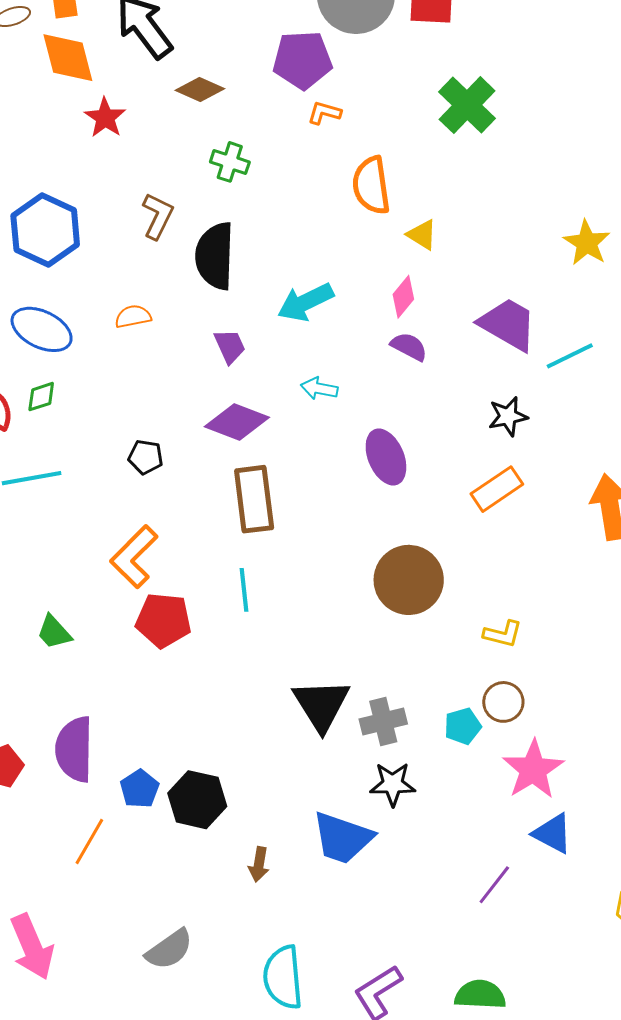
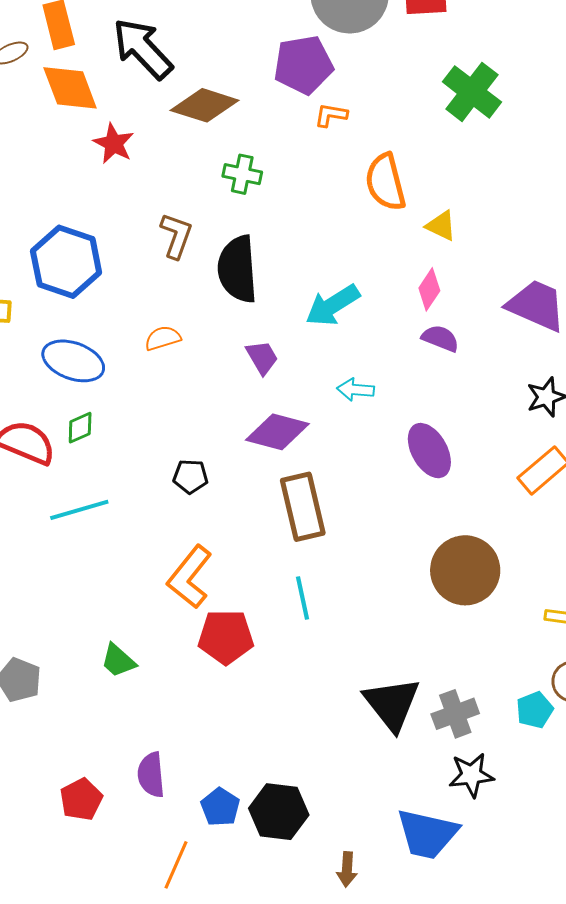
brown diamond: (200, 90) -> (205, 105), size x1.4
purple semicircle: (74, 749) -> (151, 775), size x0.7

